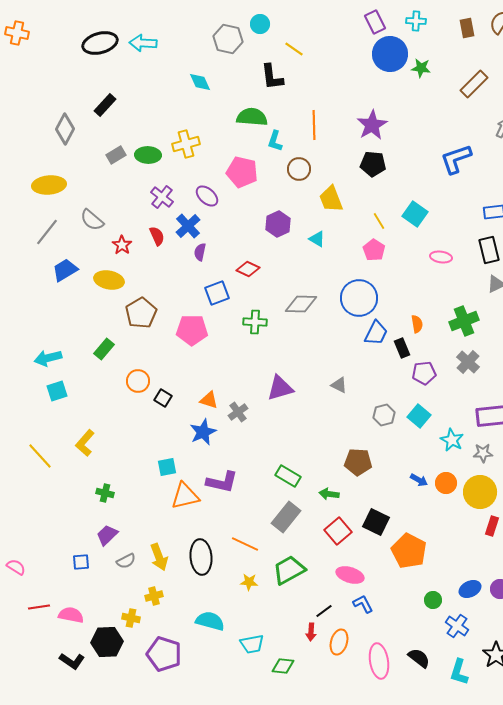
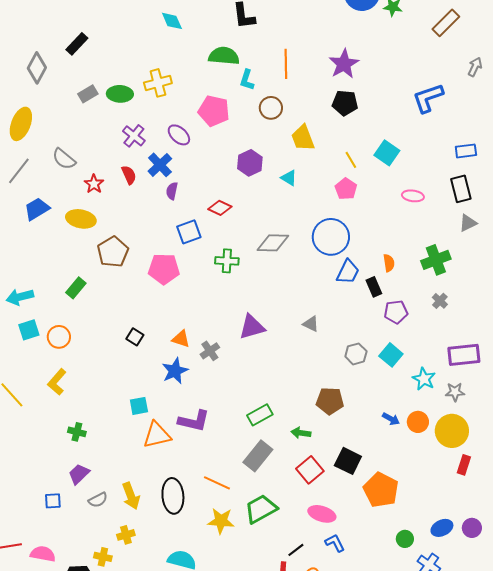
yellow ellipse: (49, 185) -> (21, 124), turned -64
gray cross: (468, 362) -> (440, 301), size x0.7
orange circle: (138, 381) -> (59, 337), moved
green rectangle: (288, 476) -> (260, 415), turned -60
yellow star: (249, 582) -> (221, 521), size x1.5

